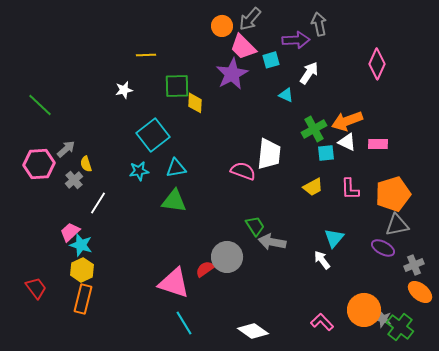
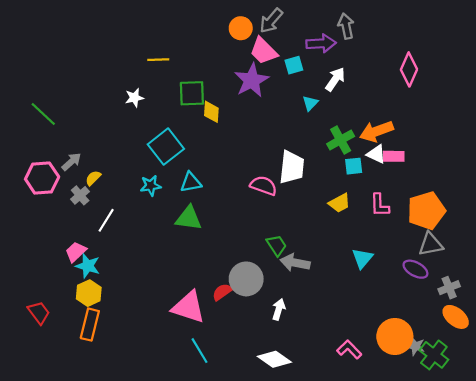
cyan triangle: (286, 95) -> (310, 103), turned 49
pink rectangle: (378, 144) -> (394, 156), moved
yellow semicircle: (86, 164) -> (93, 178), turned 63
white arrow: (322, 260) -> (279, 309), moved, turned 54

